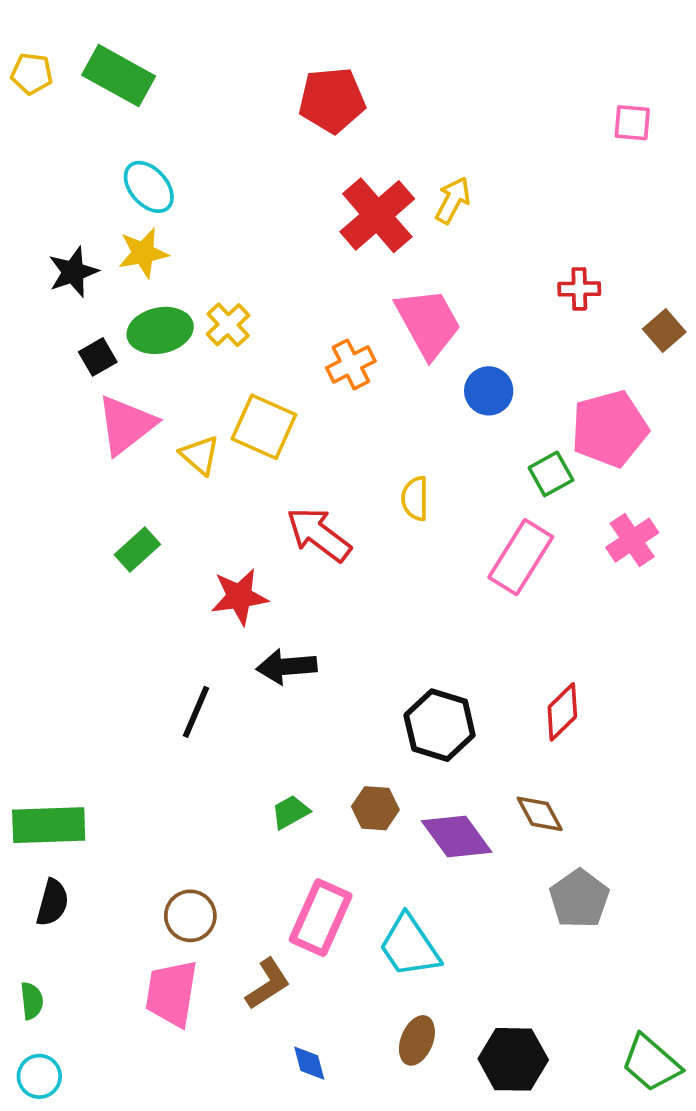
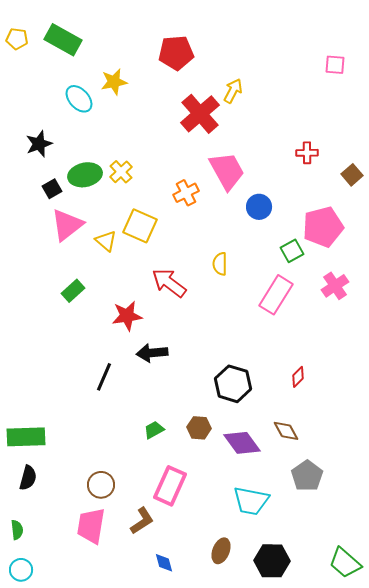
yellow arrow: (453, 200) -> (233, 91), moved
yellow star: (143, 253) -> (114, 82), moved
red diamond: (562, 712) -> (298, 377), size x0.7
cyan trapezoid: (409, 946) -> (251, 501), moved, turned -45

